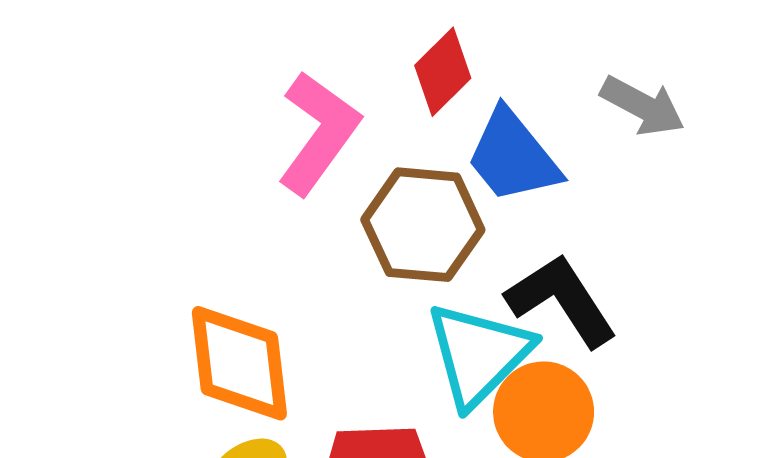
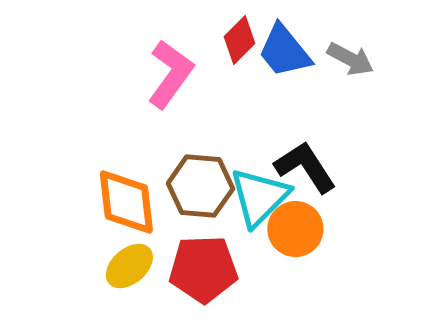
blue trapezoid: (513, 156) -> (284, 51), moved
brown hexagon: (423, 225) -> (200, 186), moved

